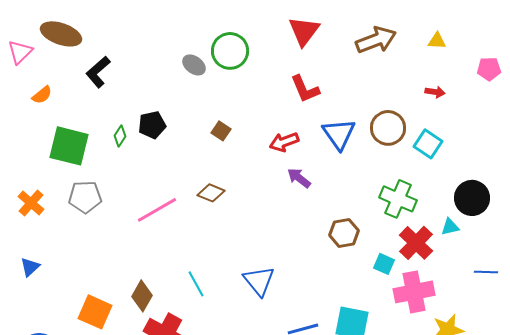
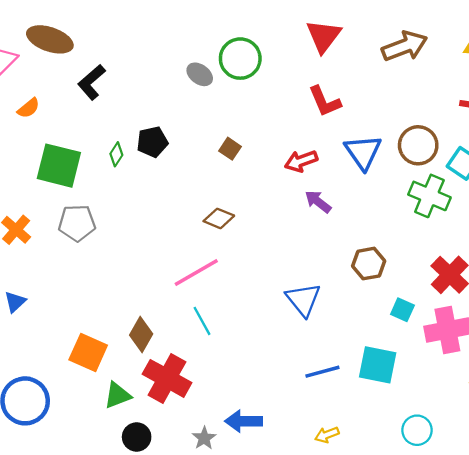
green cross: (398, 199) -> (429, 196), moved
pink line: (157, 210) -> (196, 273), moved
cyan square: (384, 264) -> (402, 310), moved
blue triangle: (259, 281) -> (303, 300), moved

